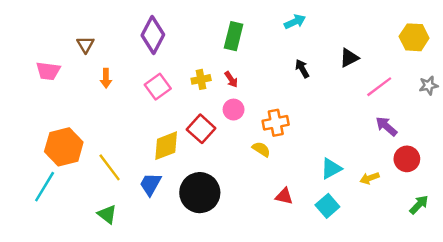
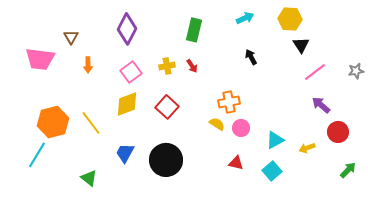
yellow hexagon: (414, 37) -> (290, 19), moved
black triangle: (349, 58) -> (301, 45), moved, turned -36
pink trapezoid: (48, 71) -> (40, 59), size x1.4
pink circle: (234, 110) -> (241, 128), moved
yellow diamond: (166, 146) -> (127, 104), moved
yellow line: (110, 167) -> (91, 123), moved

